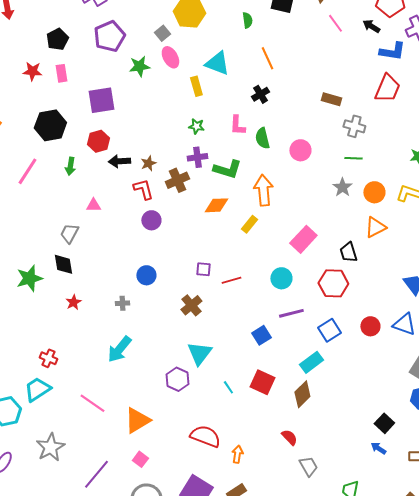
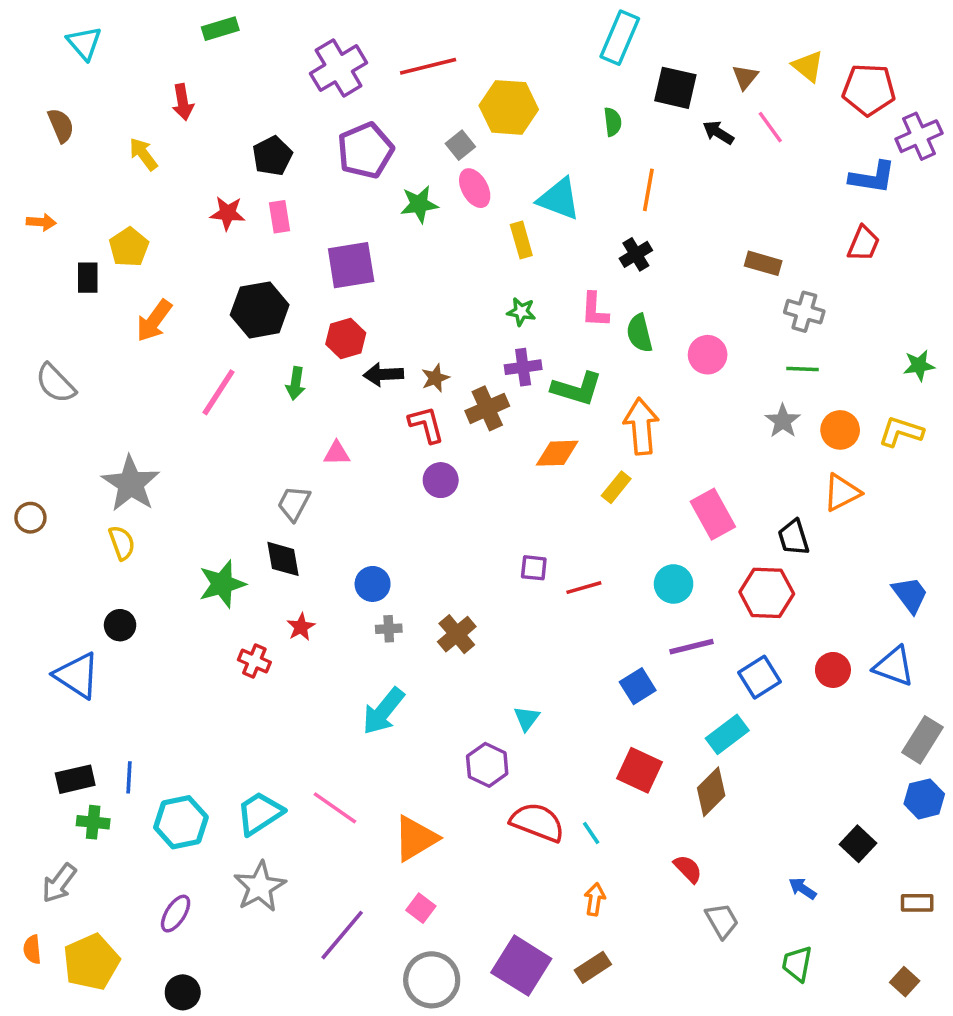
black arrow: (371, 26) -> (718, 133), moved
orange line: (267, 58) -> (648, 190), turned 35
red trapezoid: (387, 88) -> (863, 244), size x0.7
pink rectangle: (303, 239) -> (713, 514), turned -72
blue circle: (146, 275) -> (373, 584), moved
brown cross: (191, 305) -> (457, 634), moved
cyan triangle: (199, 353) -> (527, 718), size x0.6
red cross: (48, 358) -> (254, 661), moved
cyan line: (228, 387) -> (591, 833), moved
cyan trapezoid: (37, 389) -> (260, 813), moved
red semicircle: (205, 436) -> (537, 822), moved
blue arrow: (378, 448) -> (802, 888), moved

